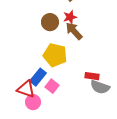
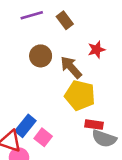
red star: (70, 17) -> (97, 50), moved
yellow pentagon: (55, 55) -> (80, 95), moved

